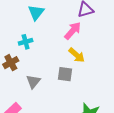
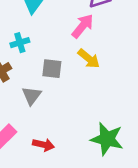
gray square: (65, 74) -> (52, 69), moved

